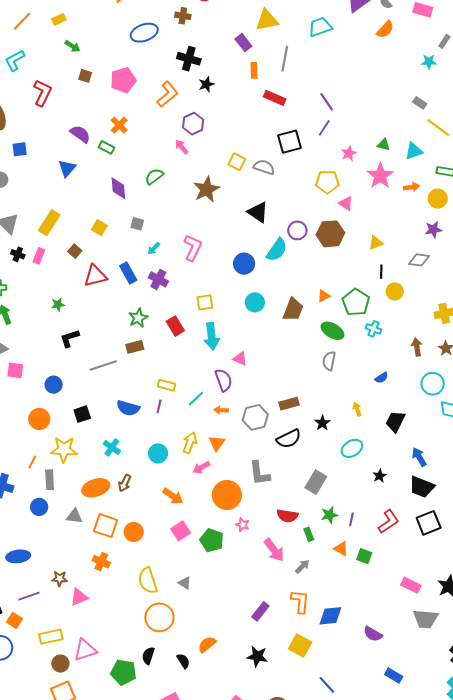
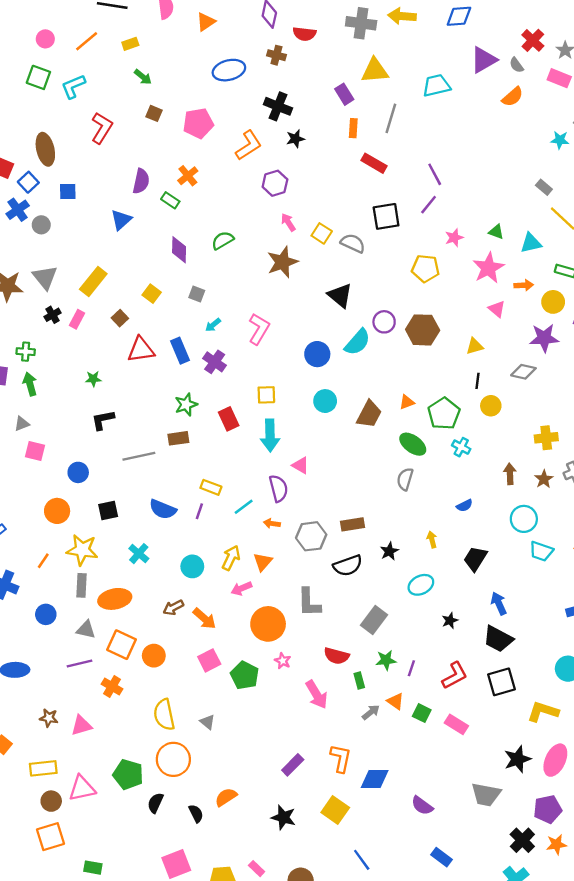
purple semicircle: (80, 134) -> (141, 181), turned 60
pink arrow: (182, 147) -> (288, 222), moved
pink triangle: (346, 203) -> (497, 309), moved
purple star: (433, 230) -> (544, 338), size x1.4
black cross: (18, 254) -> (53, 315), turned 32
gray rectangle: (50, 480) -> (82, 585), moved
brown arrow: (125, 483) -> (173, 608), moved, turned 30
gray arrow: (302, 566) -> (371, 712), moved
brown star: (60, 579) -> (49, 718), moved
pink rectangle: (411, 585) -> (456, 724), moved
purple line: (29, 596) -> (80, 664), moved
green pentagon: (124, 672) -> (128, 774), moved

